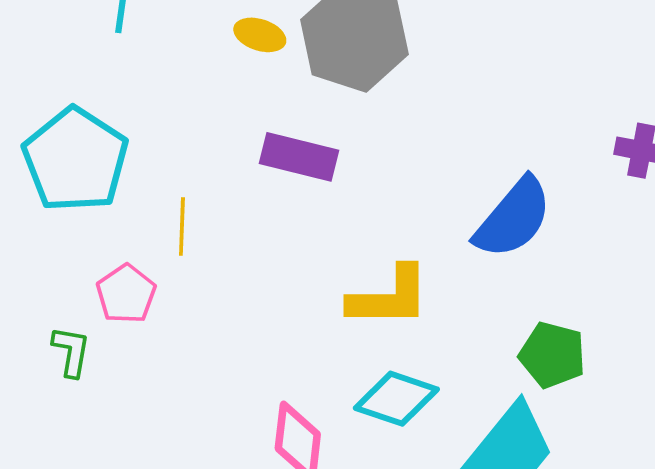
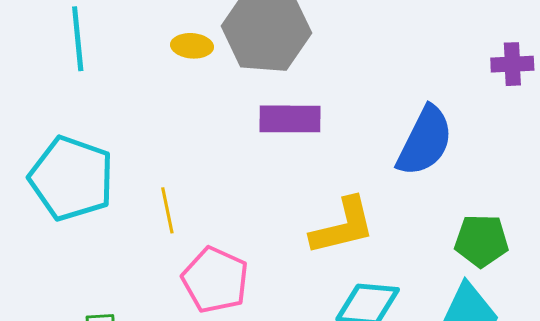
purple rectangle: (299, 157) -> (290, 119), moved
pink pentagon: (126, 294) -> (215, 280), moved, size x1.4

